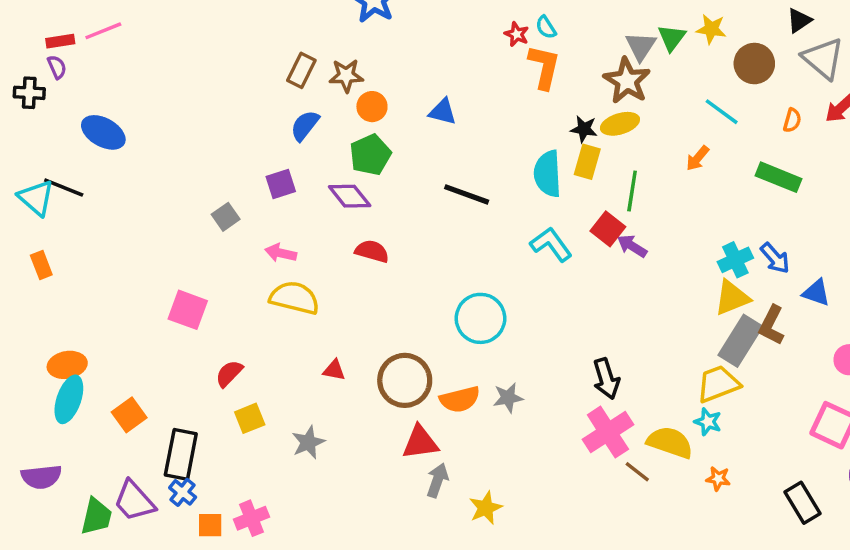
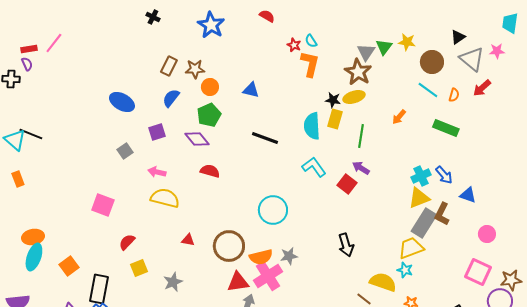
pink line: (103, 31) -> (54, 43), turned -30
cyan line: (722, 112) -> (428, 90), moved
blue ellipse: (103, 132) -> (122, 102), moved
red square: (608, 229) -> (347, 184), moved
pink cross: (608, 432) -> (268, 276), moved

